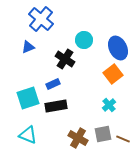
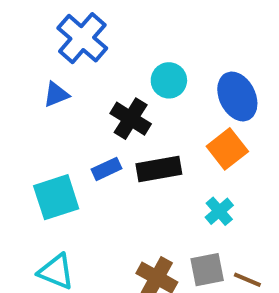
black rectangle: (56, 106) -> (159, 169), moved

